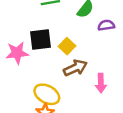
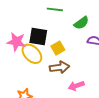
pink arrow: (101, 83) -> (76, 86), turned 56
yellow ellipse: (47, 94) -> (32, 54), moved

